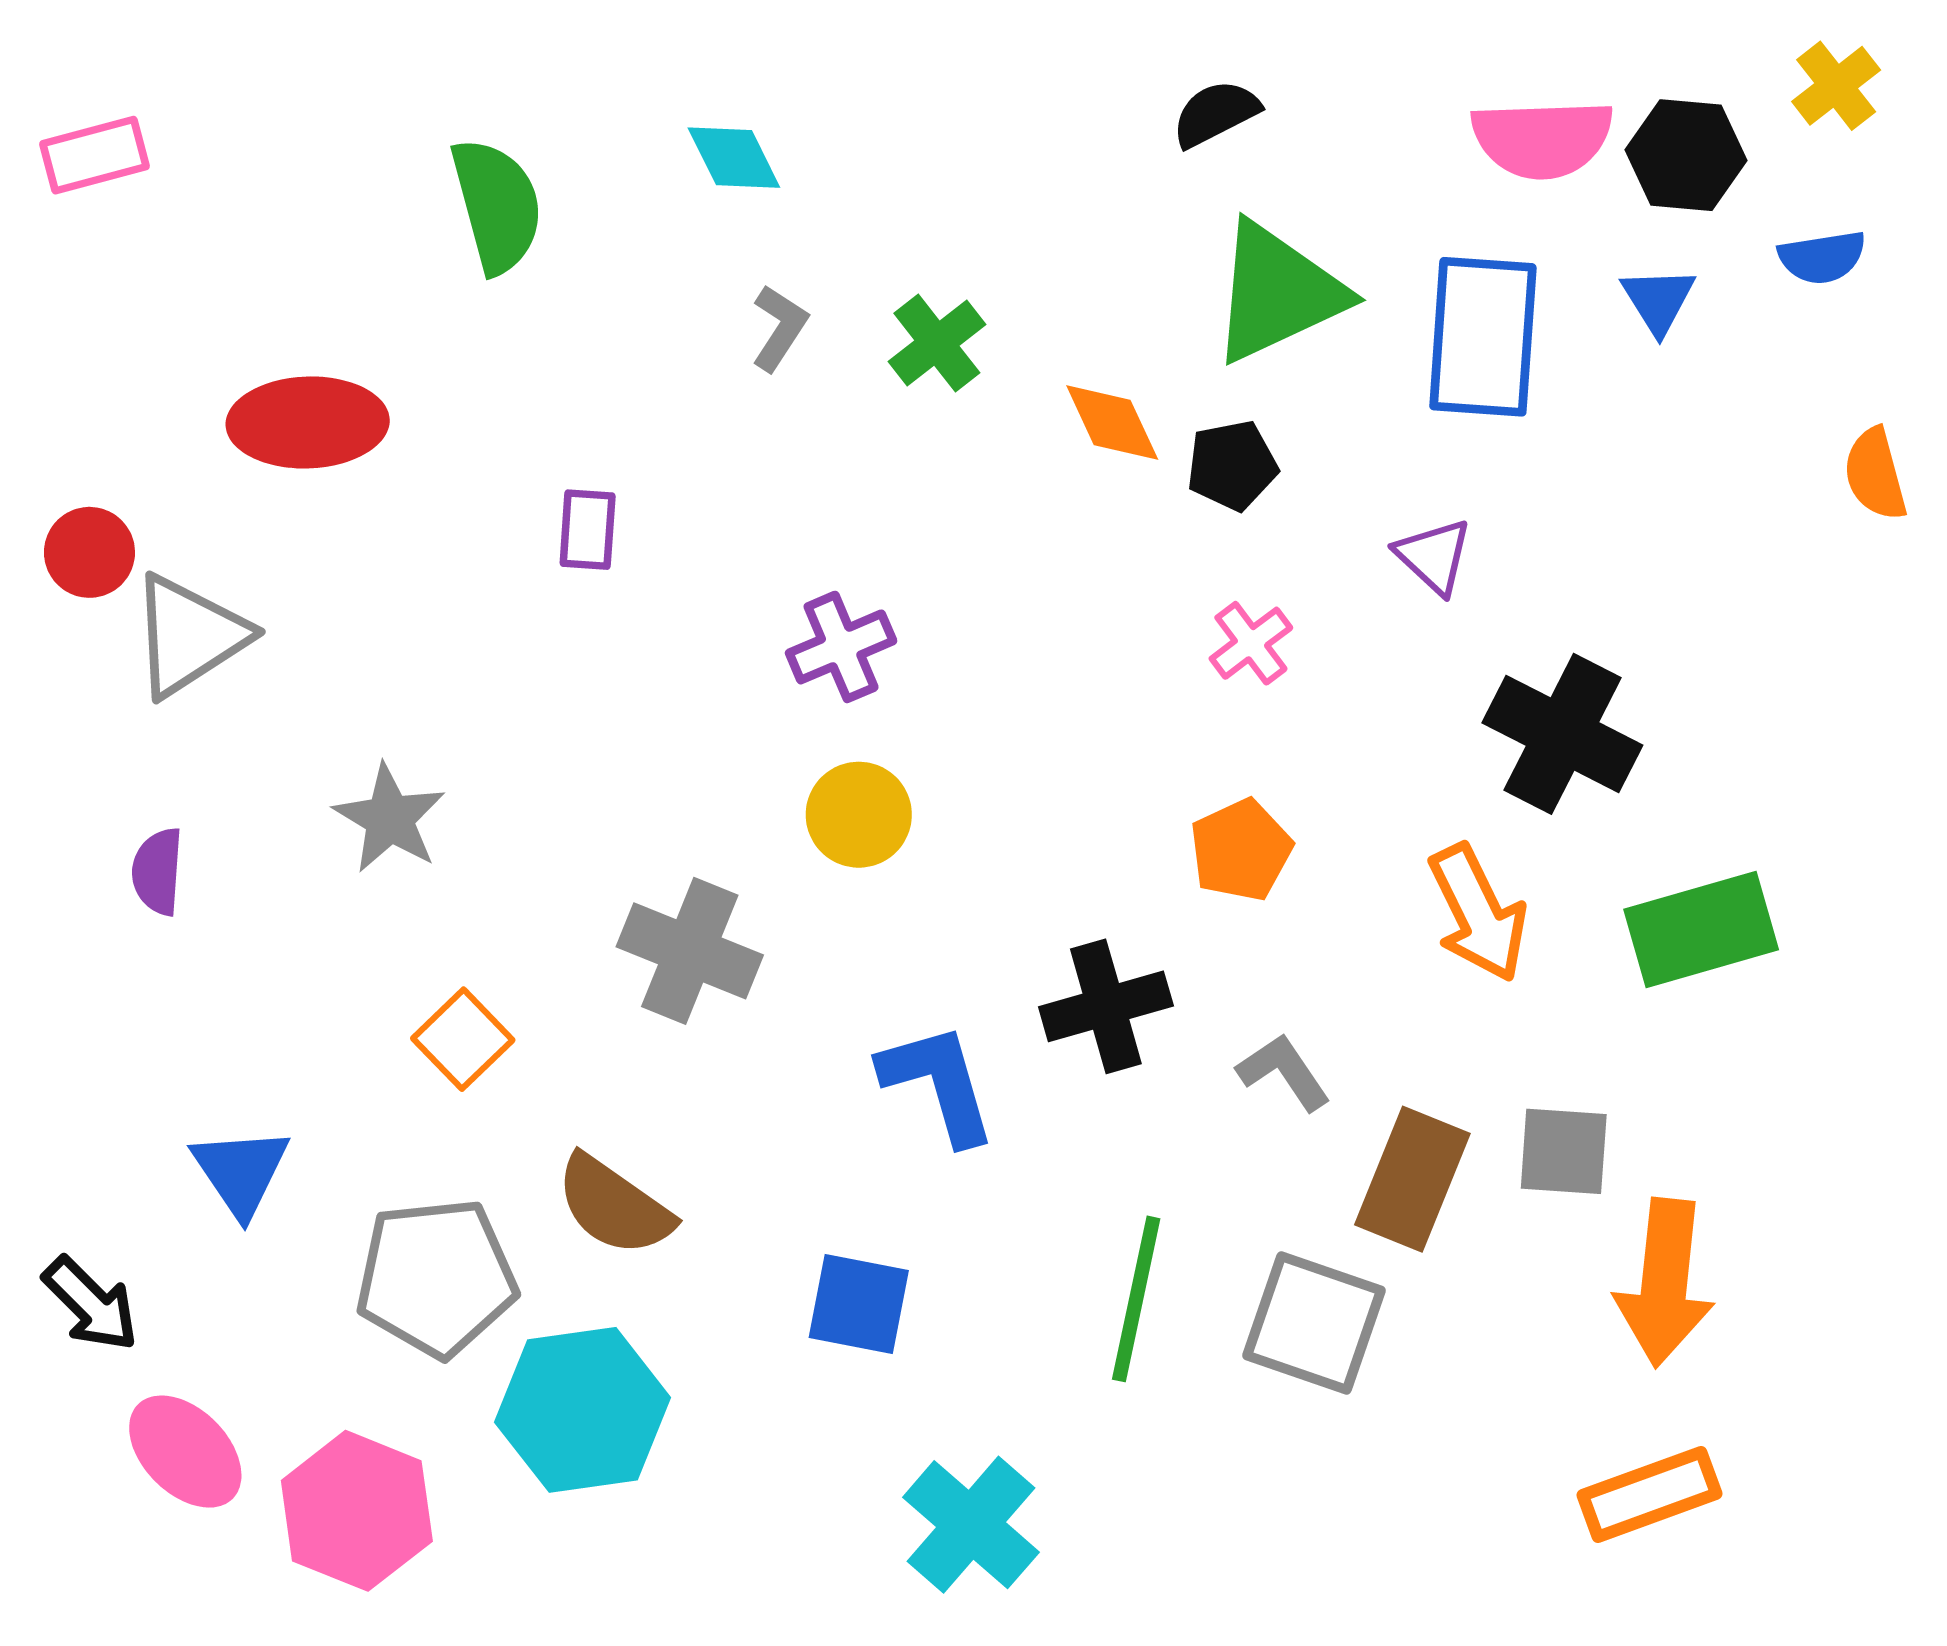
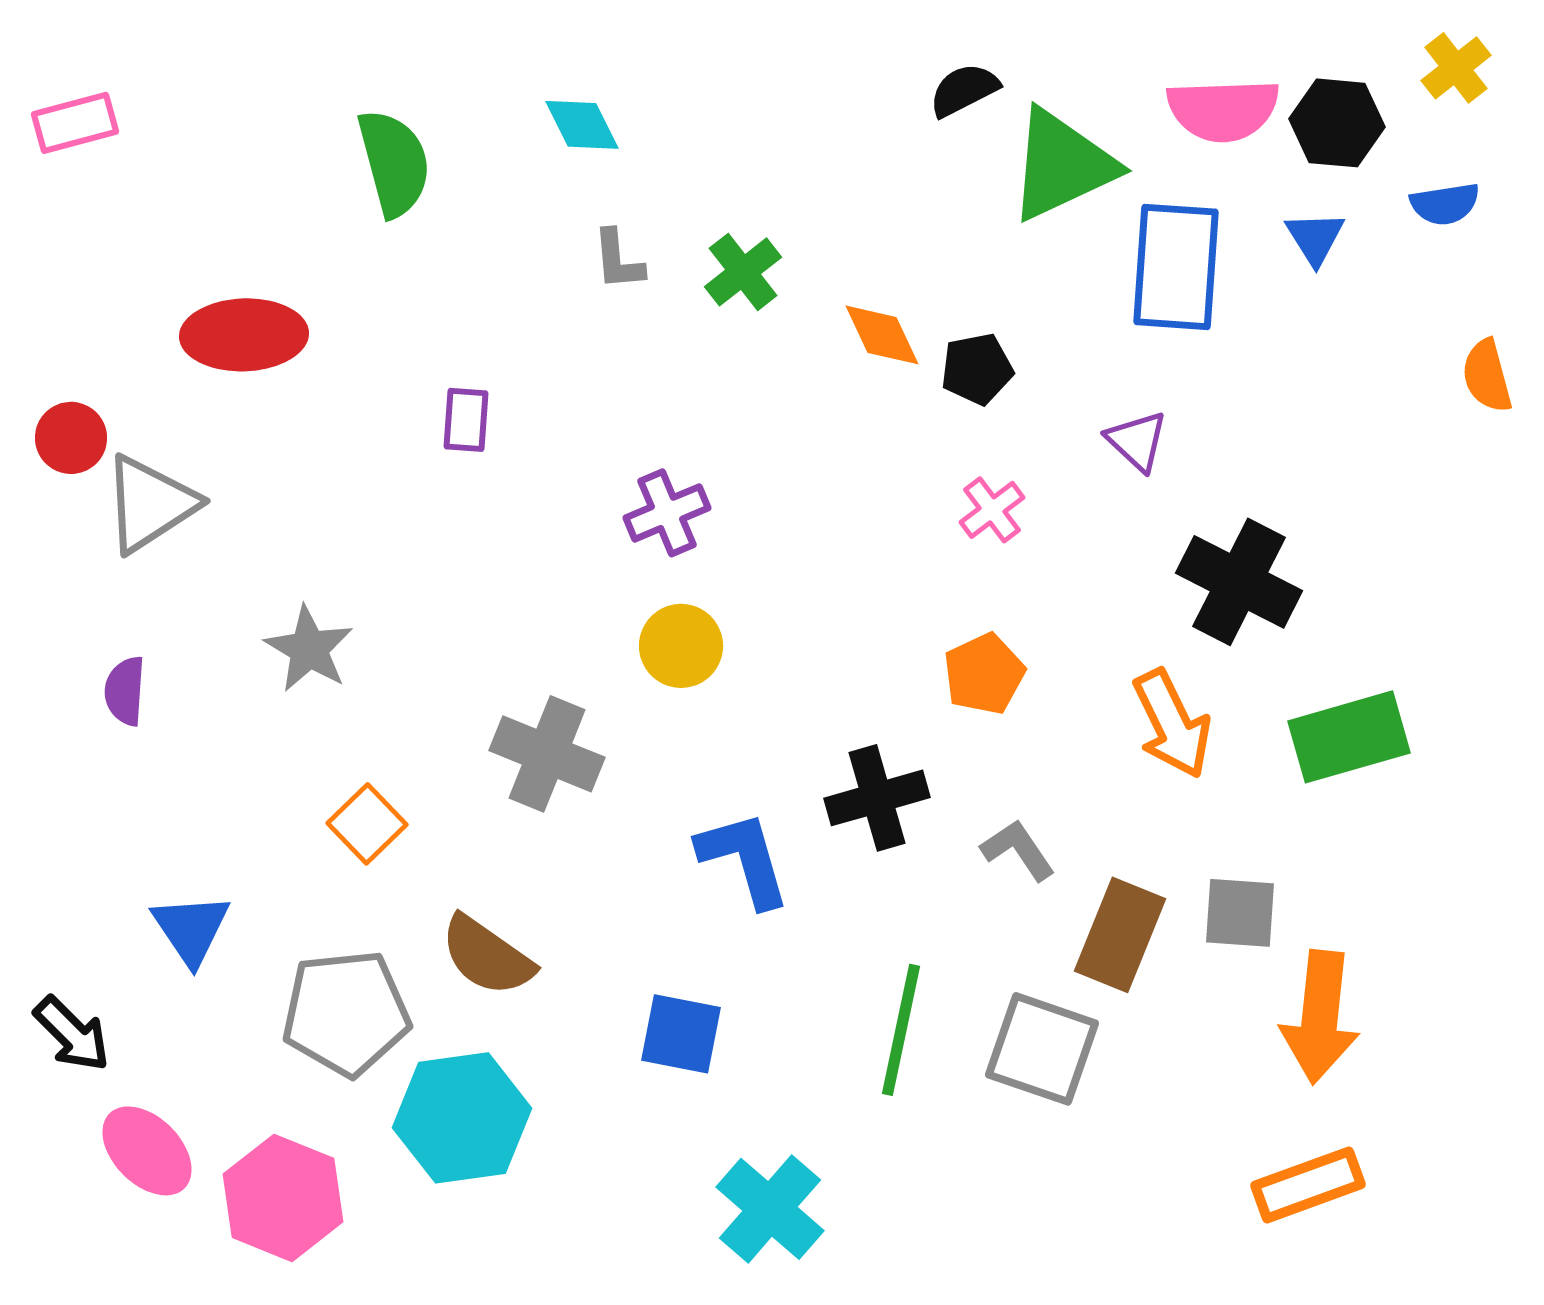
green triangle: (1277, 293) -> (1062, 165), moved
gray L-shape: (779, 328) -> (618, 260), turned 142

